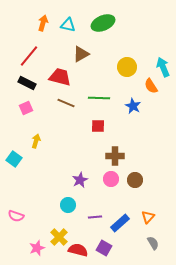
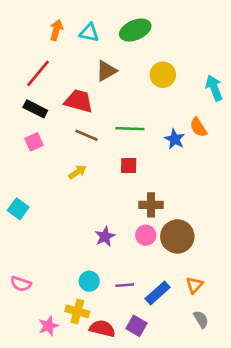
yellow circle: (127, 67) -> (163, 75), moved
orange semicircle: (151, 86) -> (198, 127), moved
yellow arrow: (36, 141) -> (77, 172), moved, turned 40
brown circle: (135, 180) -> (177, 236), size x1.6
cyan circle: (68, 205) -> (89, 281), moved
yellow cross: (59, 237) -> (77, 311), turned -30

